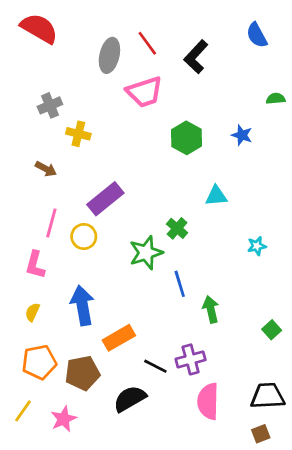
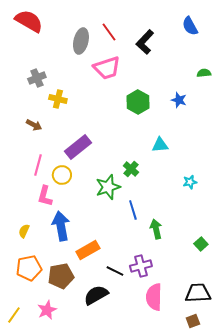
pink L-shape: (35, 265) -> (45, 196), moved
yellow line: (23, 411) -> (14, 315), moved

